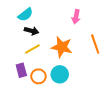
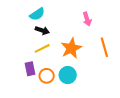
pink arrow: (76, 17) -> (87, 19), turned -32
orange star: (62, 47) -> (71, 48), turned 30

